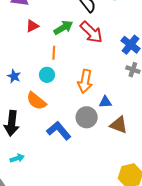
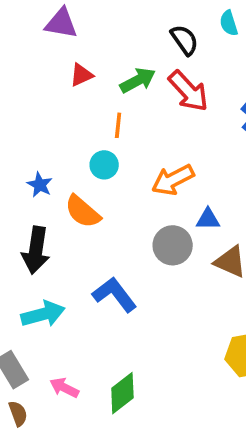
blue star: (14, 76) -> (40, 185), moved
orange arrow: (85, 81) -> (173, 180), turned 50
blue L-shape: (59, 131) -> (115, 295), moved
cyan arrow: (17, 158) -> (43, 314), size x1.6

